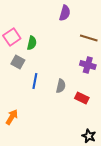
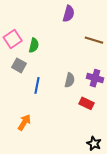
purple cross: (88, 65) -> (95, 78), moved
gray semicircle: (61, 86) -> (70, 80), moved
orange arrow: (12, 117) -> (24, 122), moved

